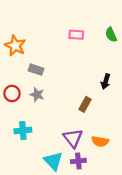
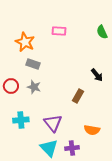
pink rectangle: (76, 35) -> (59, 31), moved
orange star: (15, 46) -> (25, 42), moved
black arrow: (106, 82) -> (97, 75), turned -56
purple triangle: (73, 138) -> (53, 123), moved

